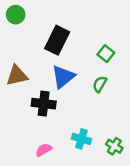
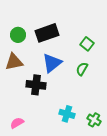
green circle: (16, 15) -> (18, 35), moved
black rectangle: (57, 40) -> (47, 33), turned 45
pink semicircle: (44, 150) -> (17, 123), moved

